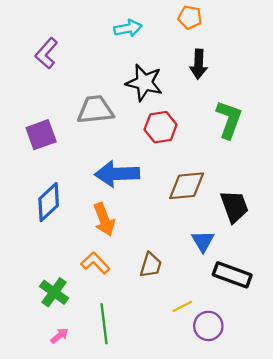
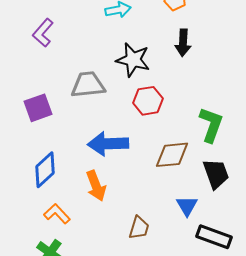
green L-shape: (229, 120) -> (211, 125), moved
orange L-shape: (95, 263) -> (57, 214), moved

